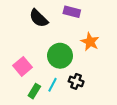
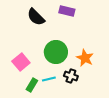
orange star: (90, 42) -> (85, 58), moved
cyan line: (53, 85) -> (49, 79), turned 48

